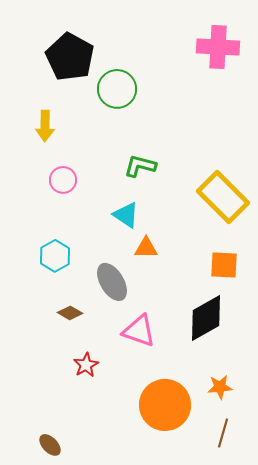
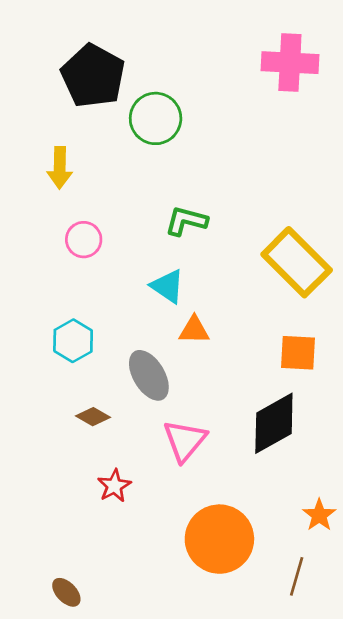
pink triangle: (139, 331) -> (185, 441), turned 51
orange star: (220, 387) -> (319, 515), moved, turned -30

